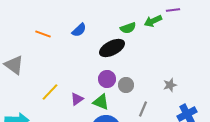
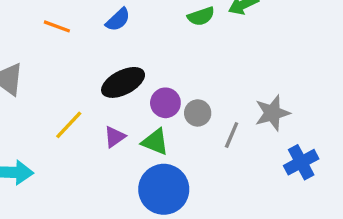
black ellipse: (112, 48) -> (123, 82), moved
gray star: (170, 85) -> (272, 113), size x1.5
gray line: (143, 109) -> (232, 135), moved

